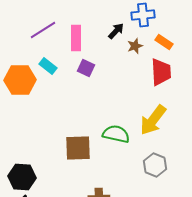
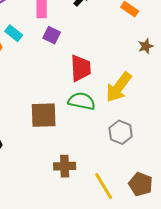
brown star: (135, 46) -> (146, 46), moved
red trapezoid: (161, 72) -> (81, 68), moved

